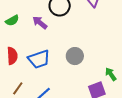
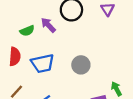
green semicircle: (12, 20) -> (27, 31), moved

